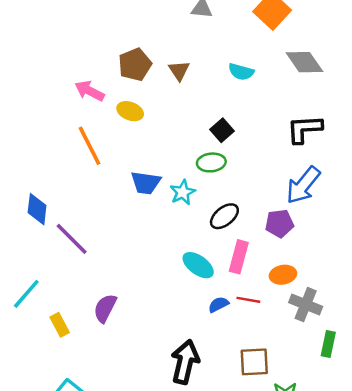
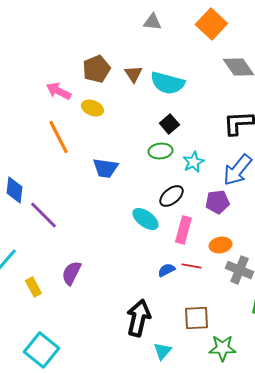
cyan semicircle: (241, 72) -> (167, 83), moved, size x1.6
cyan star: (183, 192) -> (193, 162), moved
cyan ellipse: (198, 265) -> (145, 219), moved

